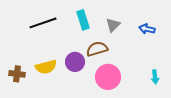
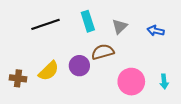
yellow semicircle: (46, 67) -> (49, 71), turned -30
pink circle: (108, 77) -> (131, 82), moved

